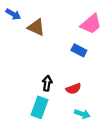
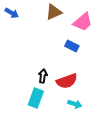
brown triangle: (36, 27) -> (54, 12), moved, turned -48
red semicircle: (73, 89) -> (67, 81), size x1.5

